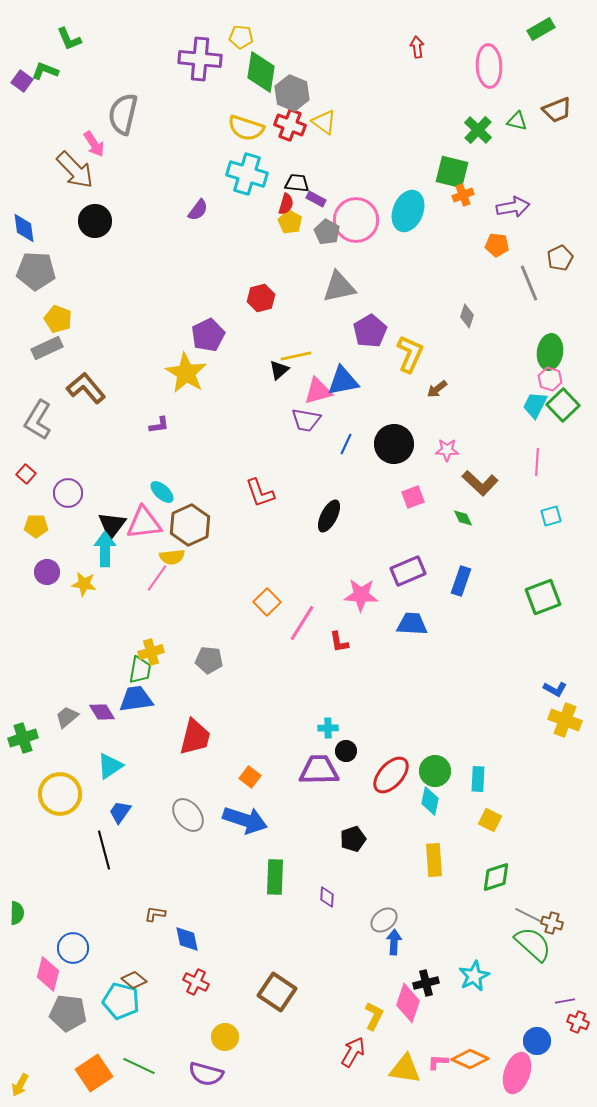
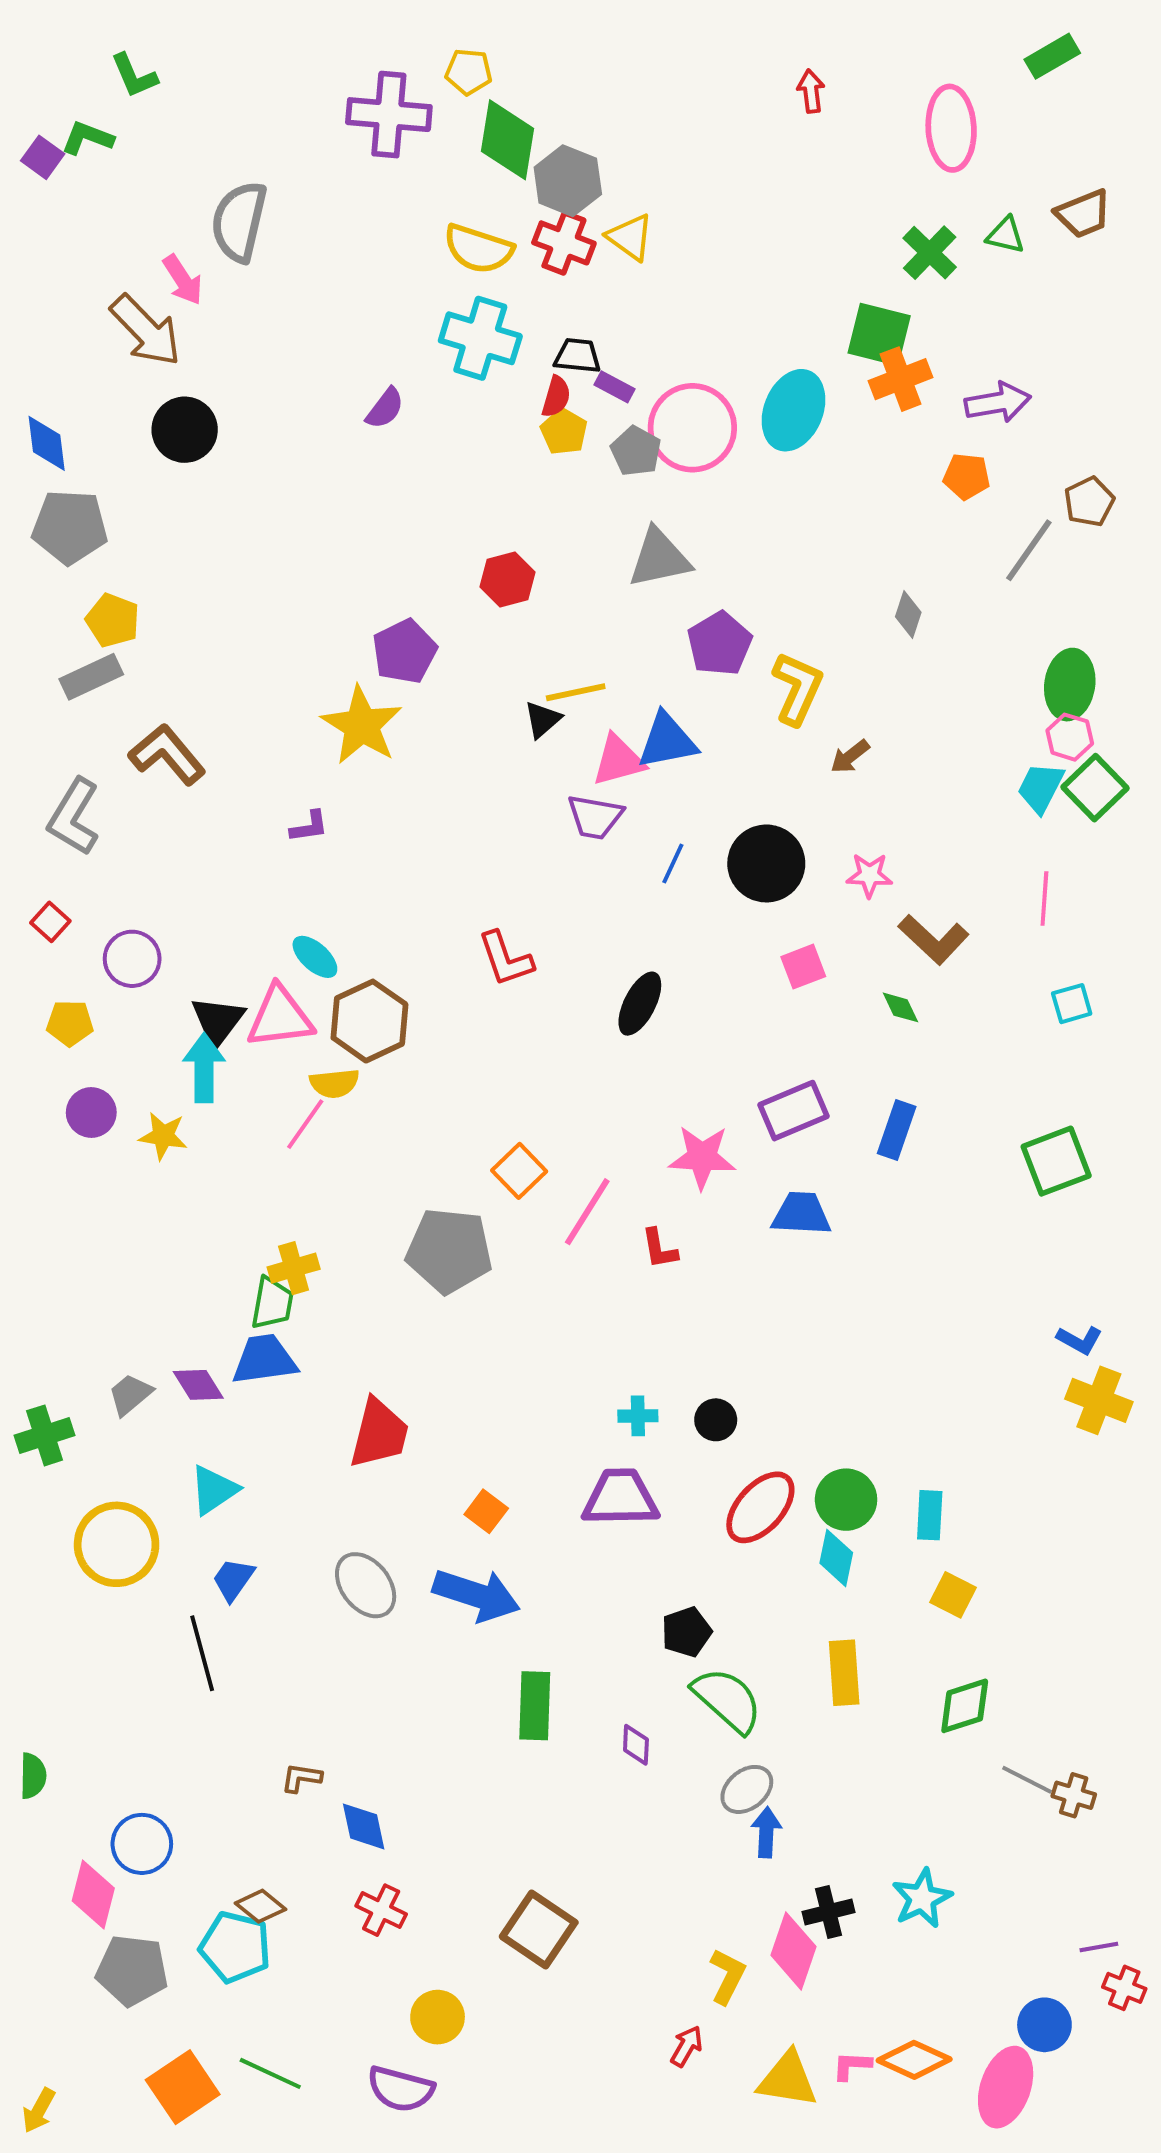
orange cross: (463, 195) -> (901, 379), size x1.4
gray line: (529, 283) -> (1029, 550), turned 57
gray pentagon: (209, 660) -> (449, 1251), moved, size x1.6
black circle: (346, 751) -> (716, 1420), moved
green semicircle: (533, 944) -> (727, 1700), moved
red arrow: (353, 1052) -> (687, 2046), size x0.7

